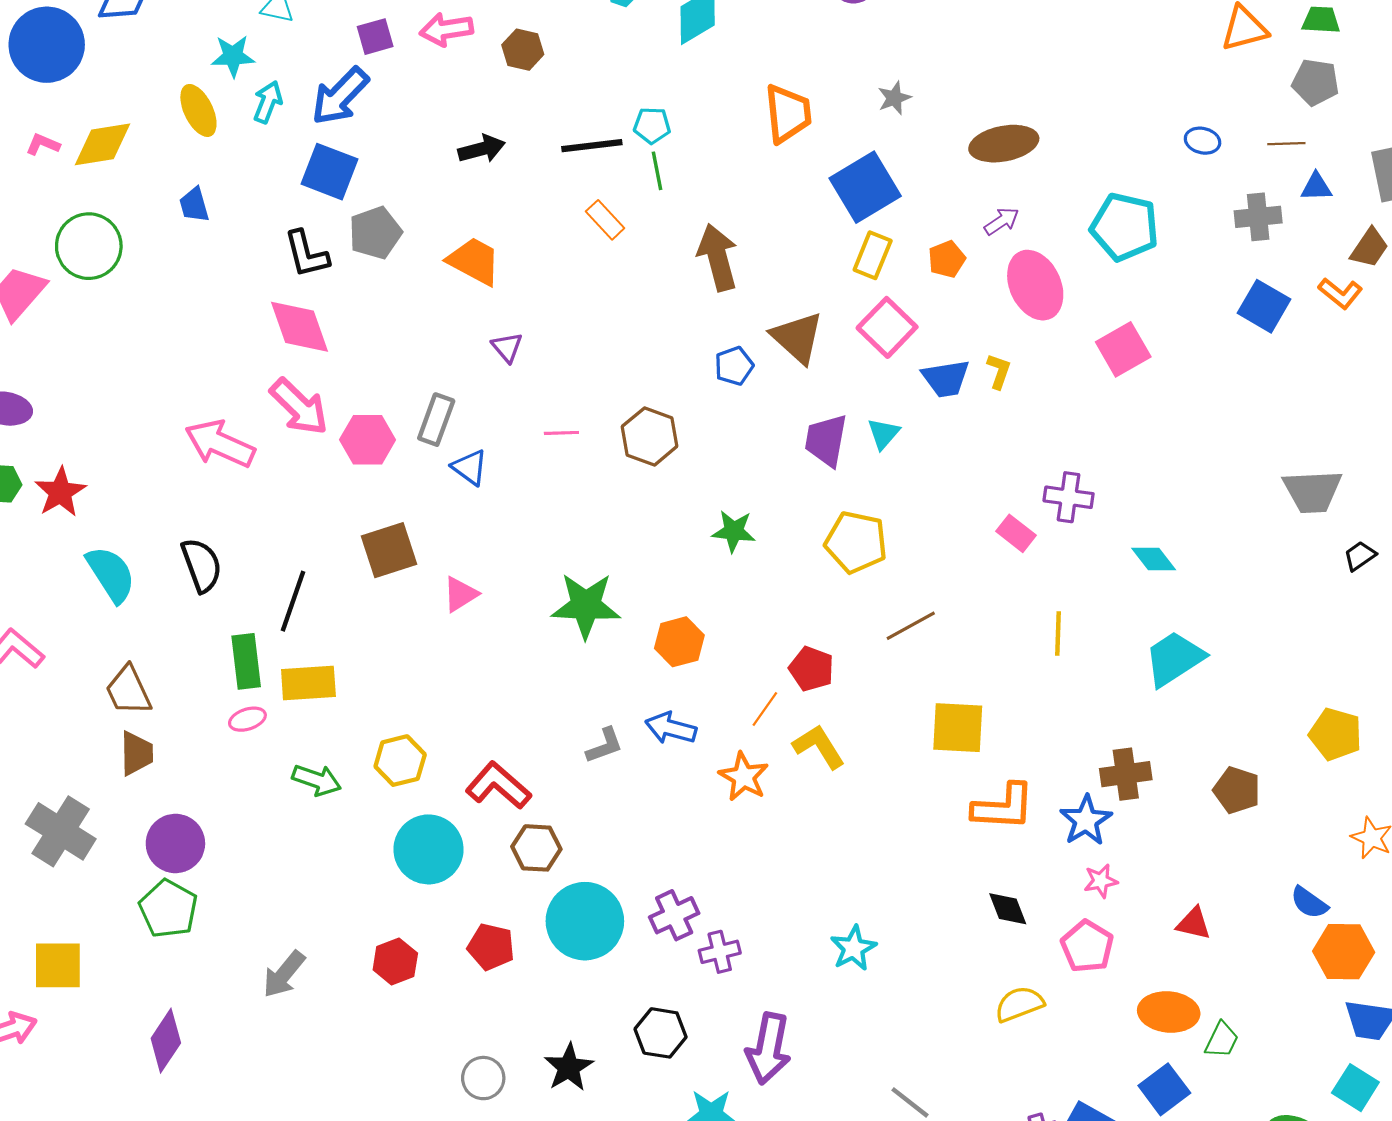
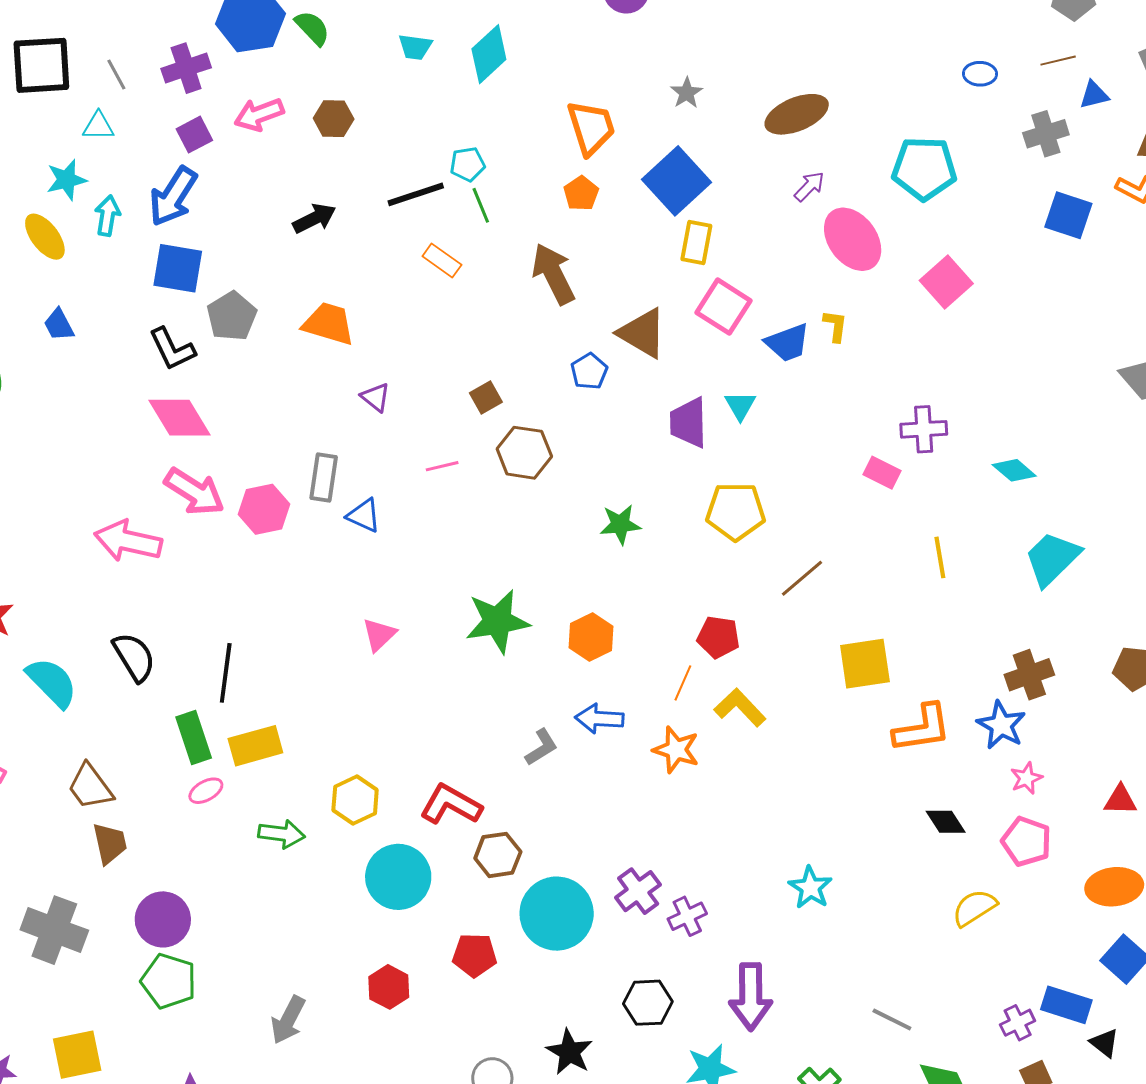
orange pentagon: (947, 259) -> (581, 193), moved
brown square: (389, 550) -> (486, 398), moved, size x0.6

